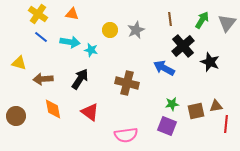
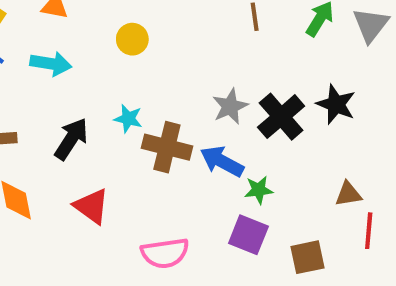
gray star: (136, 30) -> (230, 106), moved
black cross: (183, 46) -> (281, 117), moved
cyan star: (91, 50) -> (128, 119), moved
blue arrow: (164, 68) -> (222, 161), moved
brown square: (196, 111) -> (308, 257), moved

